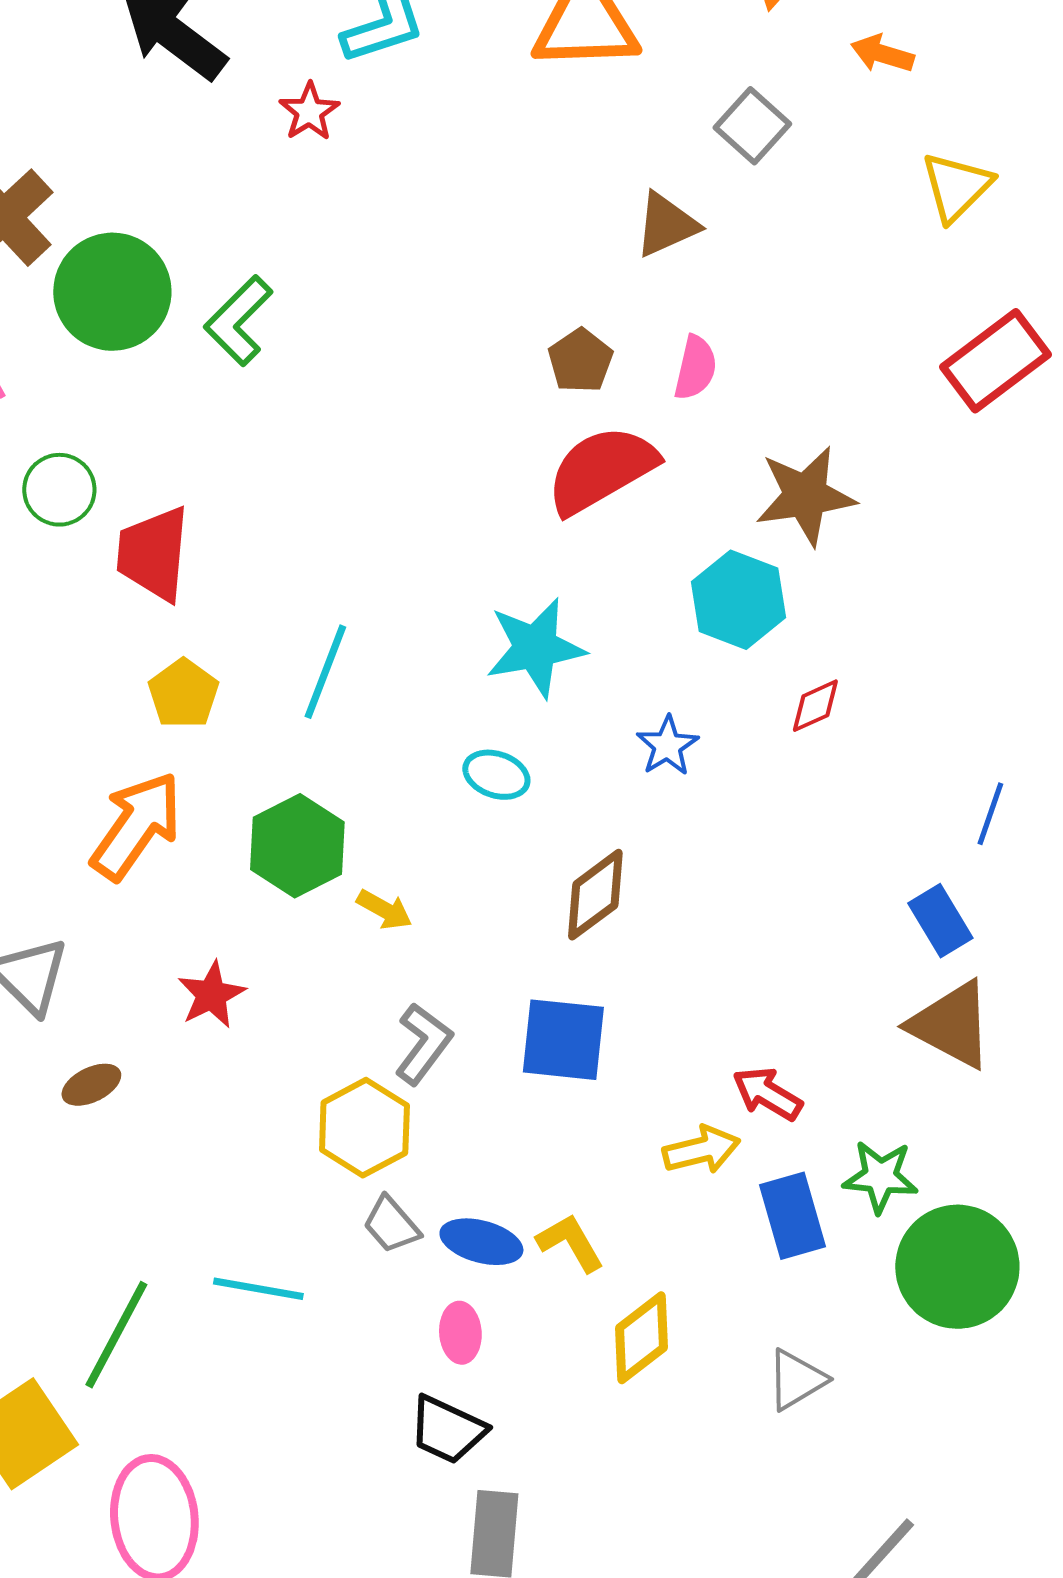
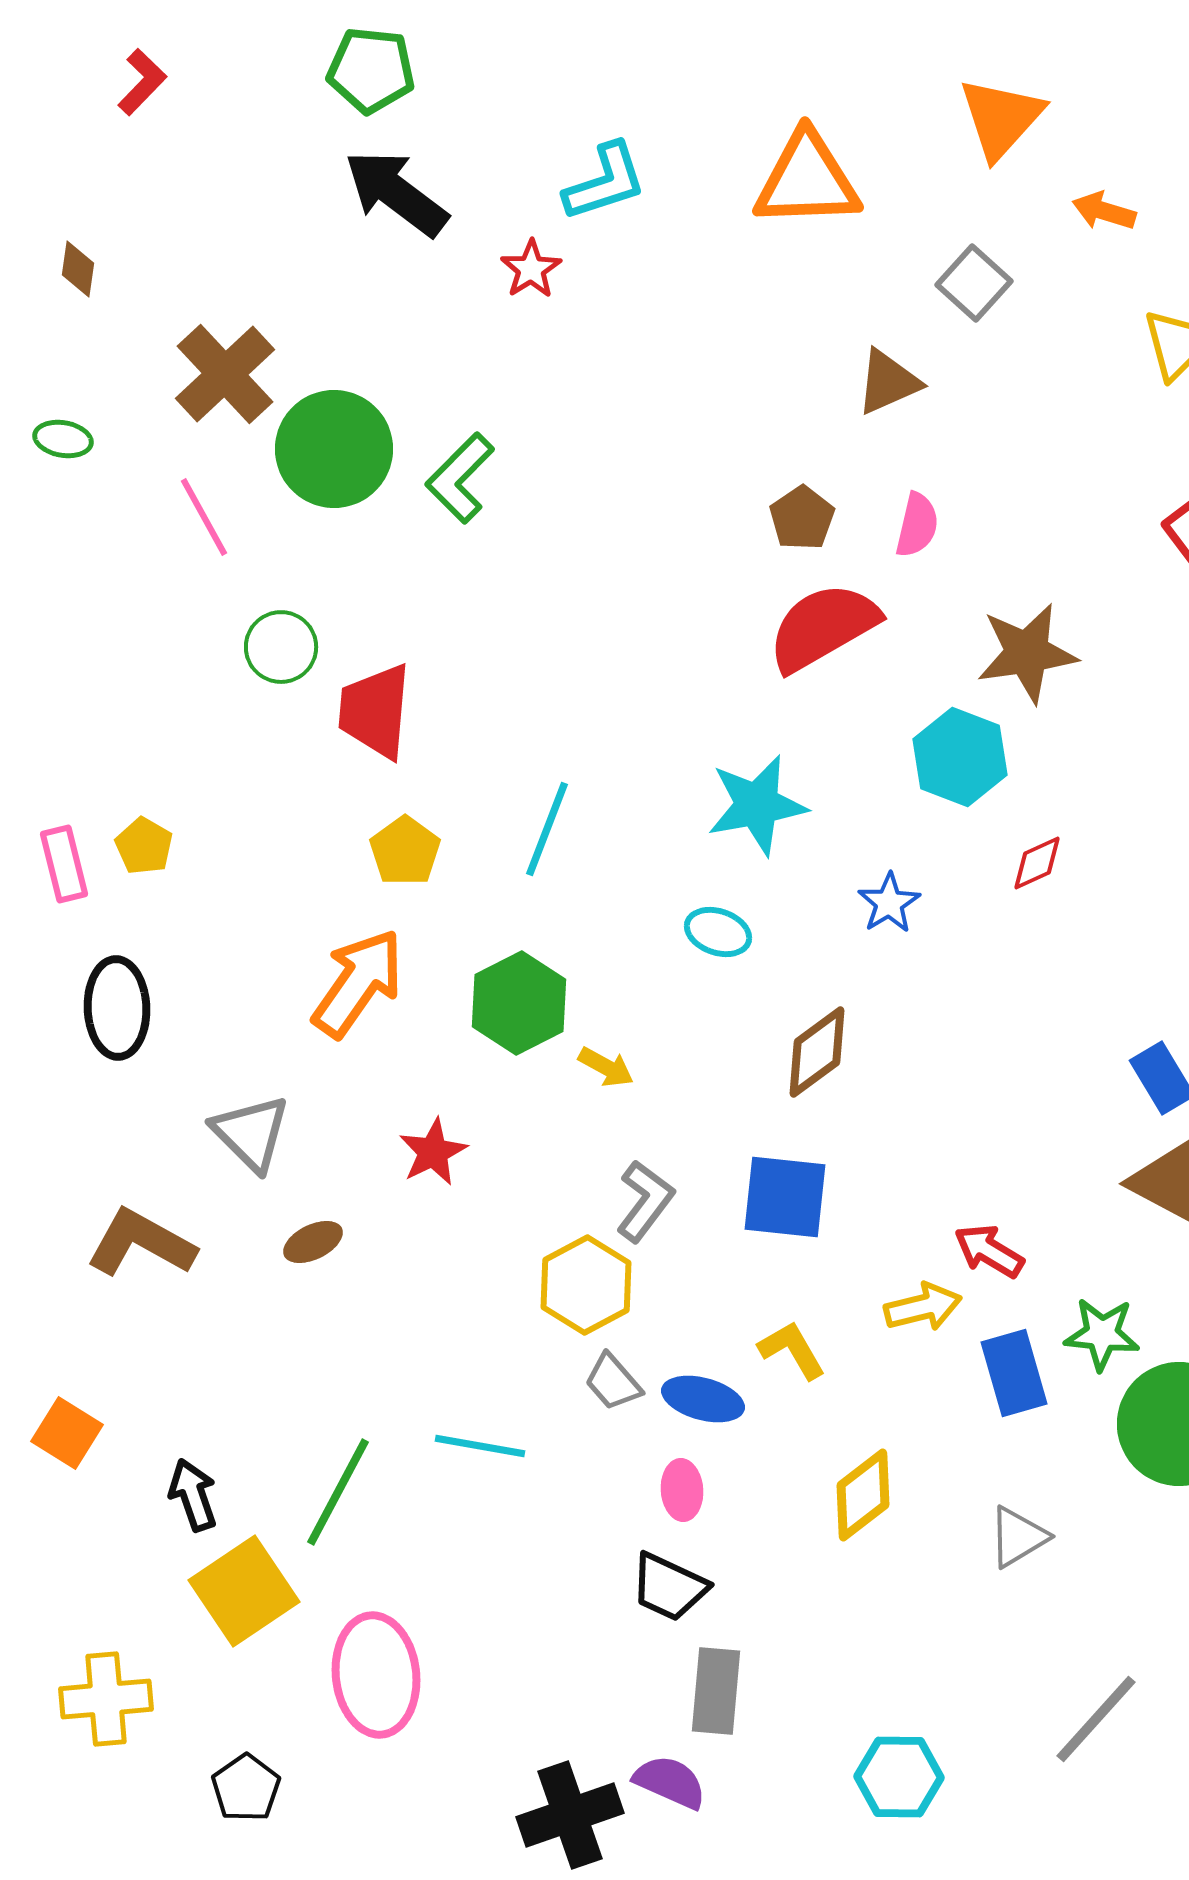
yellow L-shape: (570, 1243) -> (792, 1350), moved

